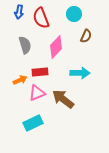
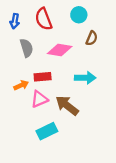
blue arrow: (19, 12) -> (15, 21), moved
pink diamond: (56, 47) -> (60, 50), turned 55
cyan rectangle: (33, 123) -> (47, 131), moved

